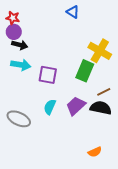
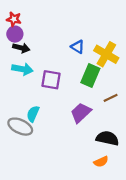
blue triangle: (73, 12) -> (78, 47), moved
cyan semicircle: (50, 107) -> (33, 114), moved
black semicircle: (101, 108) -> (107, 138), moved

